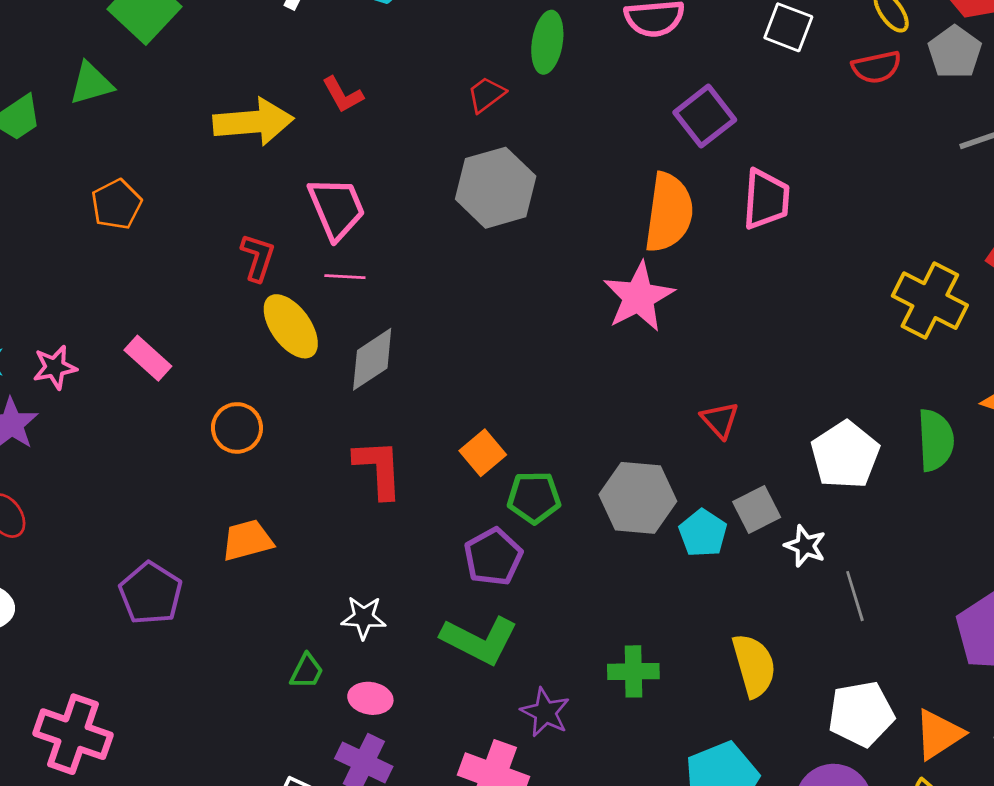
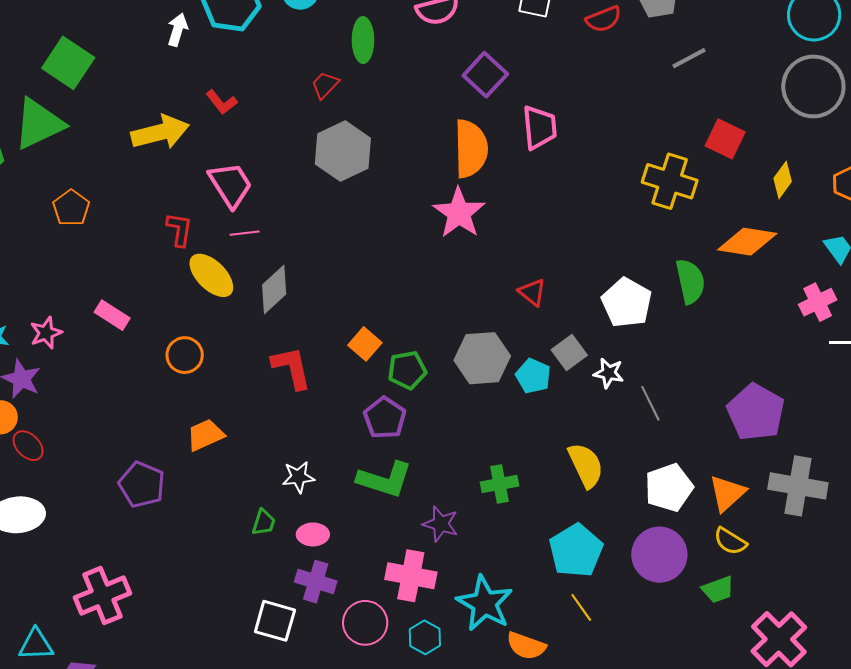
green triangle: (91, 84) -> (39, 124), size x1.6
pink cross: (73, 734) -> (102, 595), turned -32

